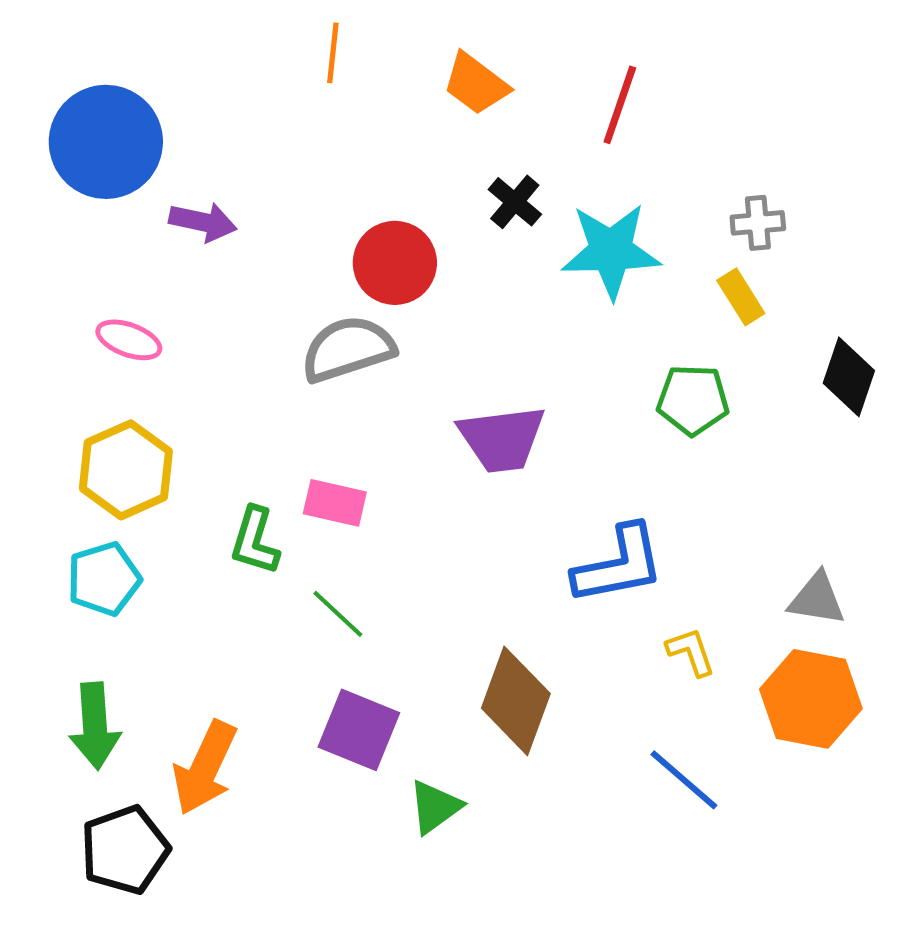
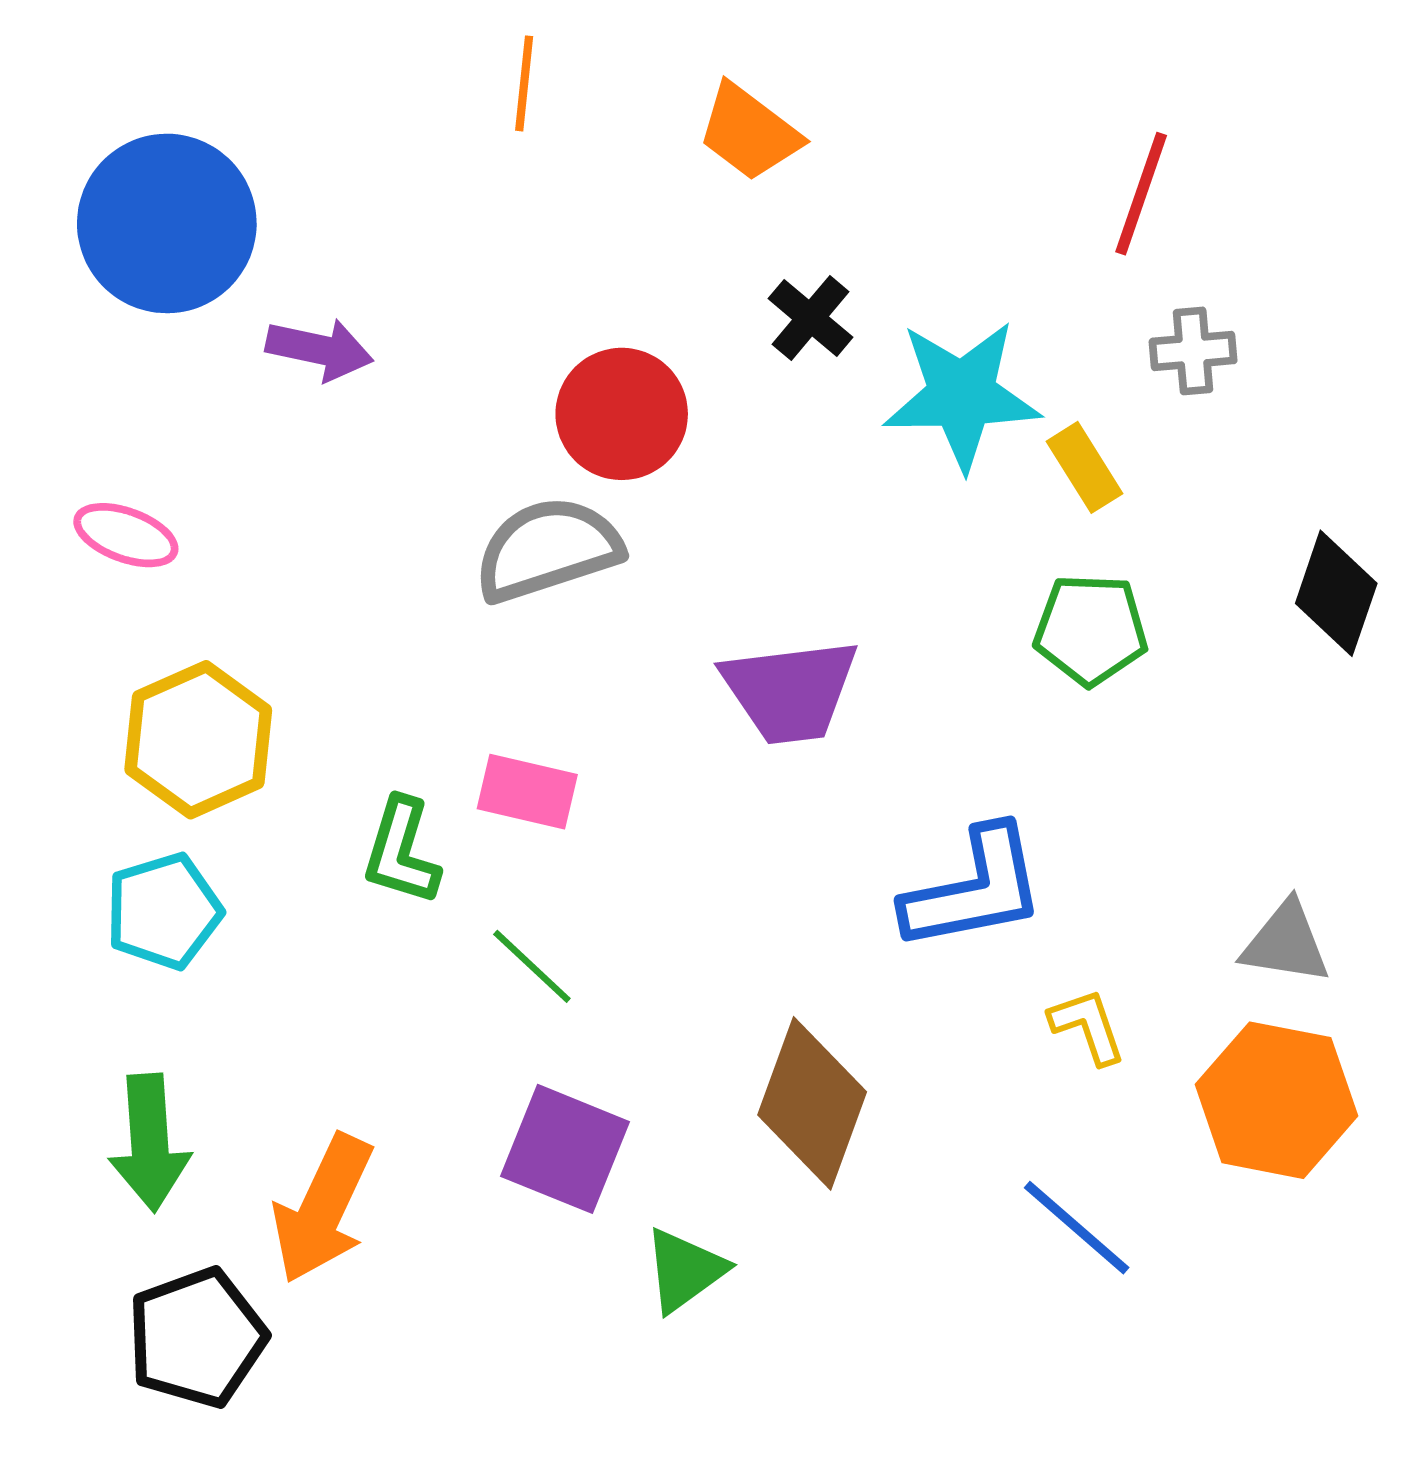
red line: (620, 105) -> (1141, 194), moved
yellow rectangle: (741, 297) -> (1084, 467), moved
pink ellipse: (129, 340) -> (126, 535), moved

